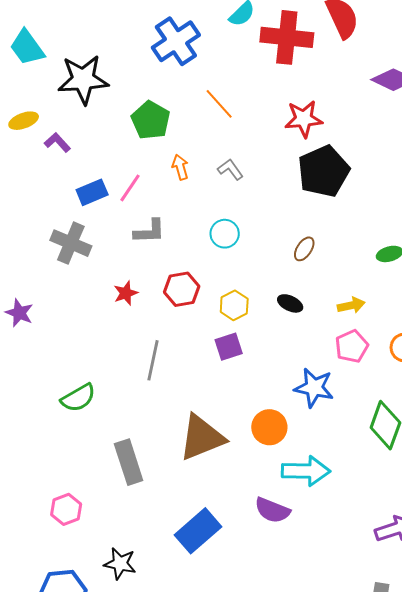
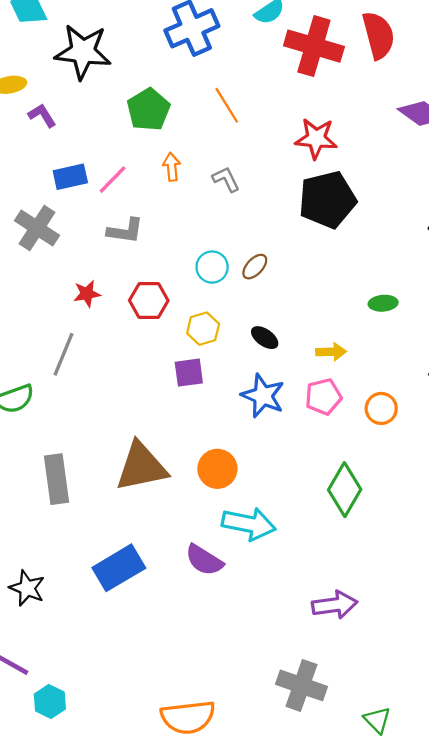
cyan circle: (225, 234) -> (212, 267), moved
brown ellipse: (304, 249) -> (255, 267), moved
gray line: (153, 360) -> (63, 354), moved
blue star: (314, 388) -> (263, 396), moved

